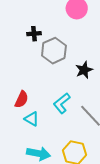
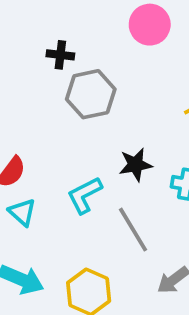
black star: (84, 70) -> (135, 165), moved

